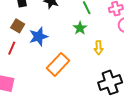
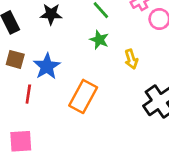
red line: (12, 48) -> (28, 94), moved

